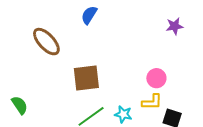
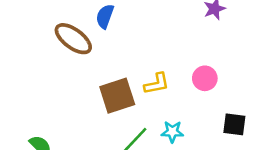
brown ellipse: (46, 42) -> (73, 39), moved
yellow L-shape: (152, 102) -> (157, 84), moved

